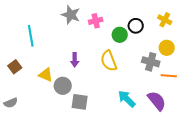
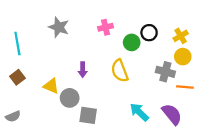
gray star: (71, 15) -> (59, 27), moved
yellow cross: (165, 20) -> (181, 36), moved, turned 32
cyan line: (31, 36) -> (17, 44), moved

